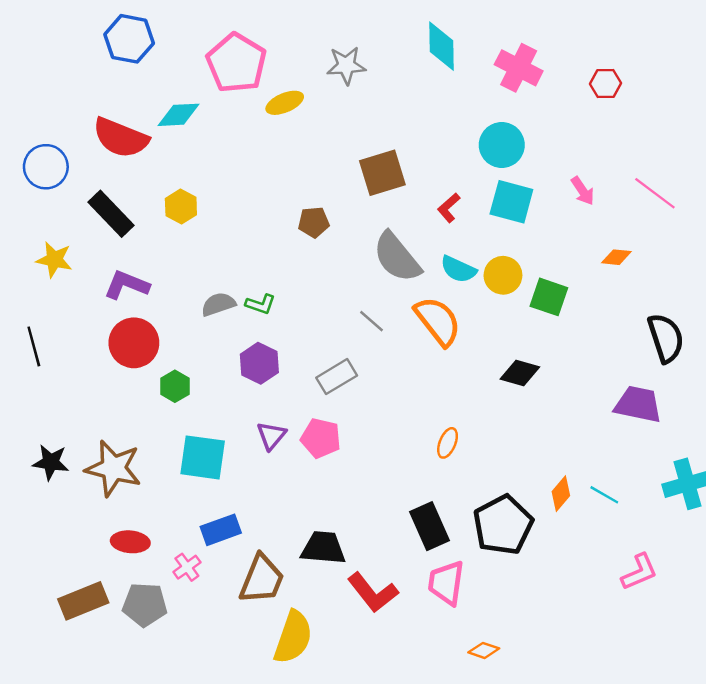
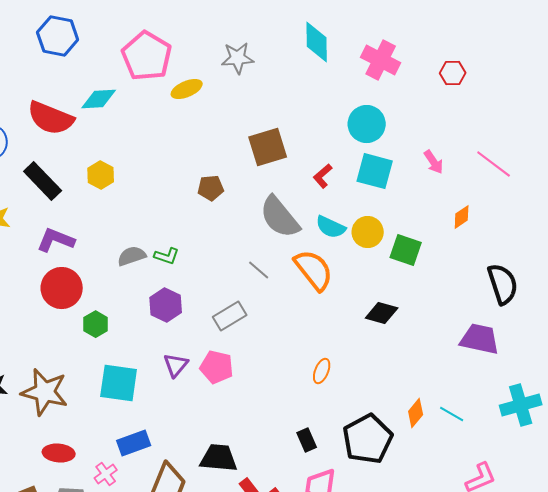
orange diamond: (616, 257) -> (462, 217), turned -40
black rectangle: (429, 526) -> (307, 440), size x0.6

